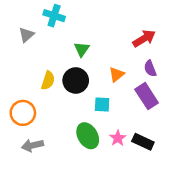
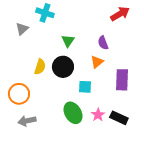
red arrow: (144, 38) -> (120, 14), moved
purple semicircle: (150, 68) -> (103, 43), moved
purple rectangle: (147, 96) -> (122, 80), turned 35

